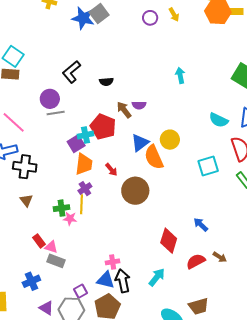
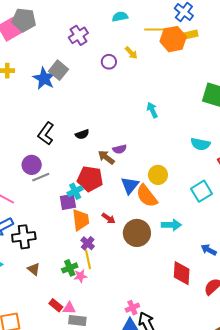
blue star: (83, 18) -> (44, 78), turned 30
purple square: (76, 144) -> (68, 202), turned 36
cyan arrow: (157, 277) -> (171, 225), moved, turned 66

